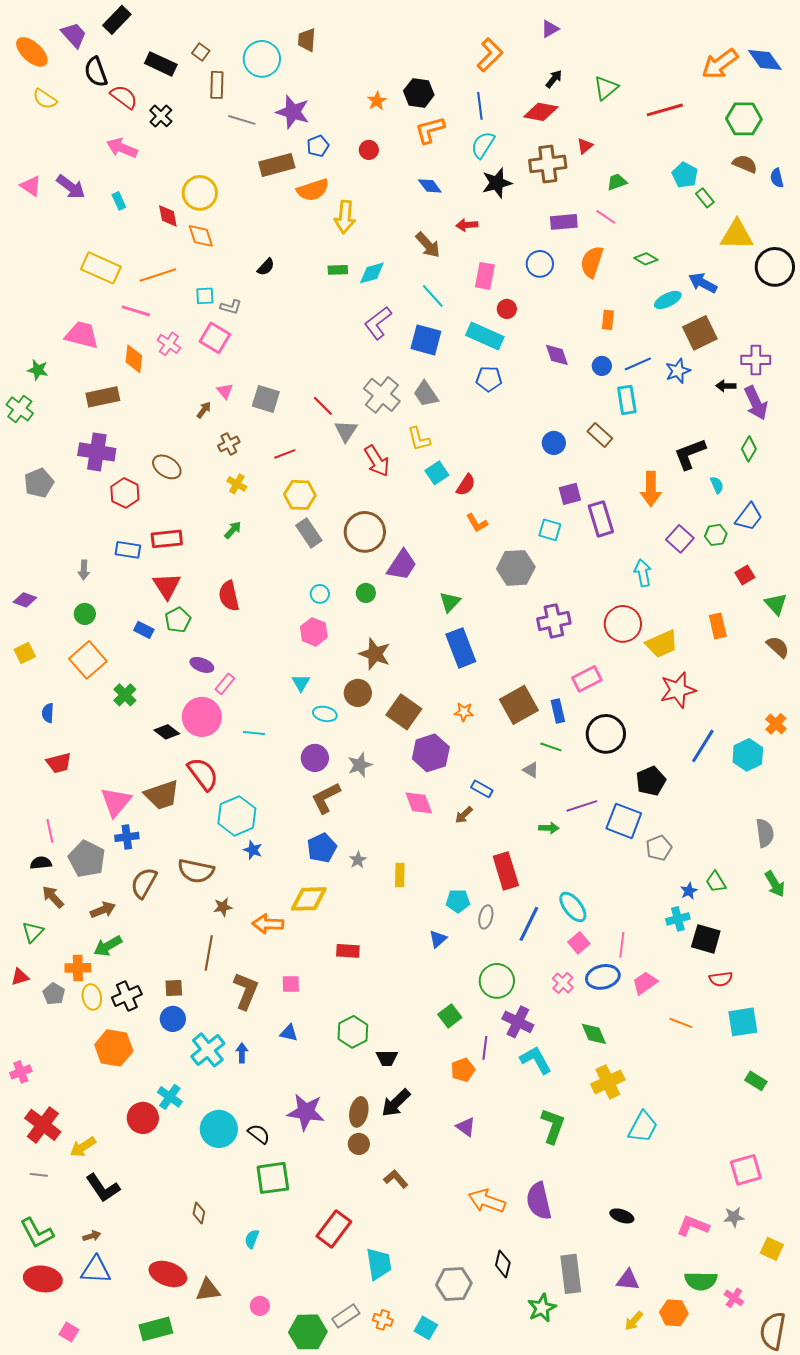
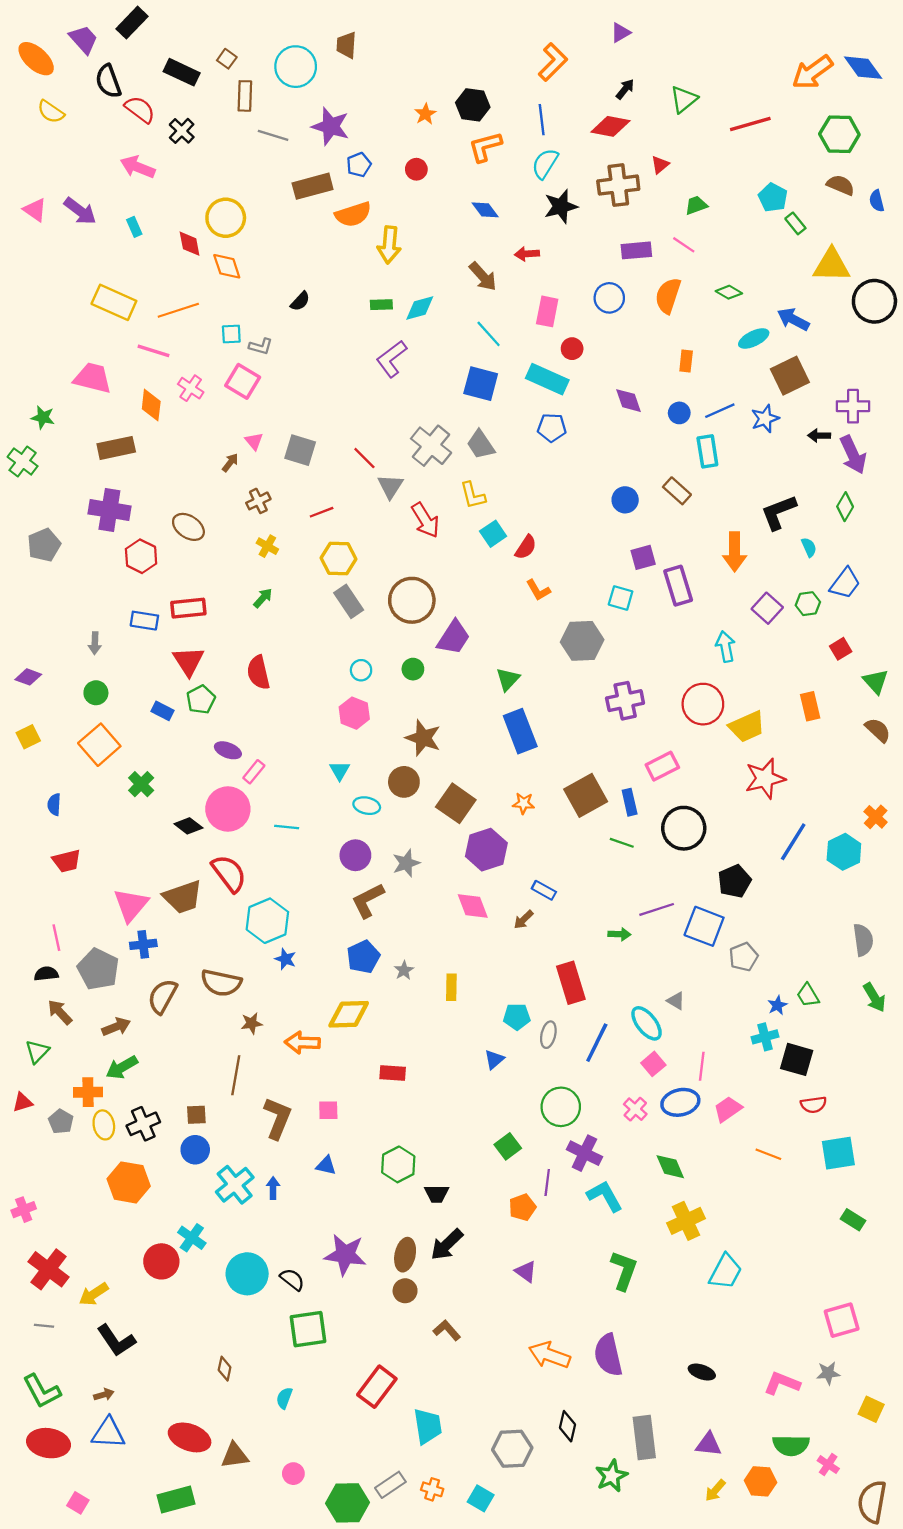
purple L-shape: (378, 323) -> (392, 359), moved
gray triangle: (531, 770) -> (676, 1001), moved

